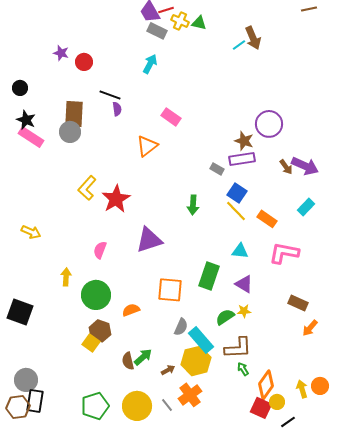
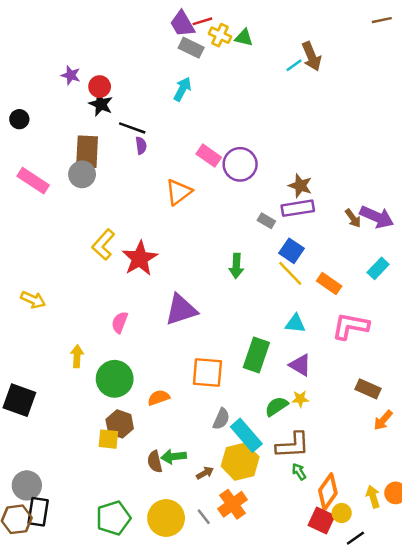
black star: (26, 120) -> (101, 104), moved
purple circle: (269, 124) -> (240, 164), moved
yellow square: (91, 343) -> (108, 439), turned -30
green arrow: (143, 357) -> (174, 457), turned -144

